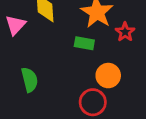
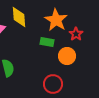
orange circle: (108, 76) -> (67, 56), moved

